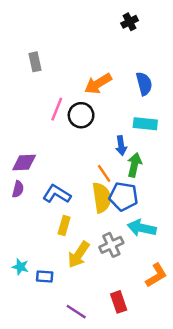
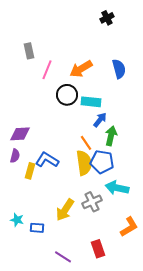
pink line: (57, 109) -> (47, 70), moved
cyan rectangle: (145, 124) -> (91, 102), moved
blue arrow: (121, 146) -> (100, 120), turned -133
yellow rectangle: (64, 226) -> (30, 171), moved

